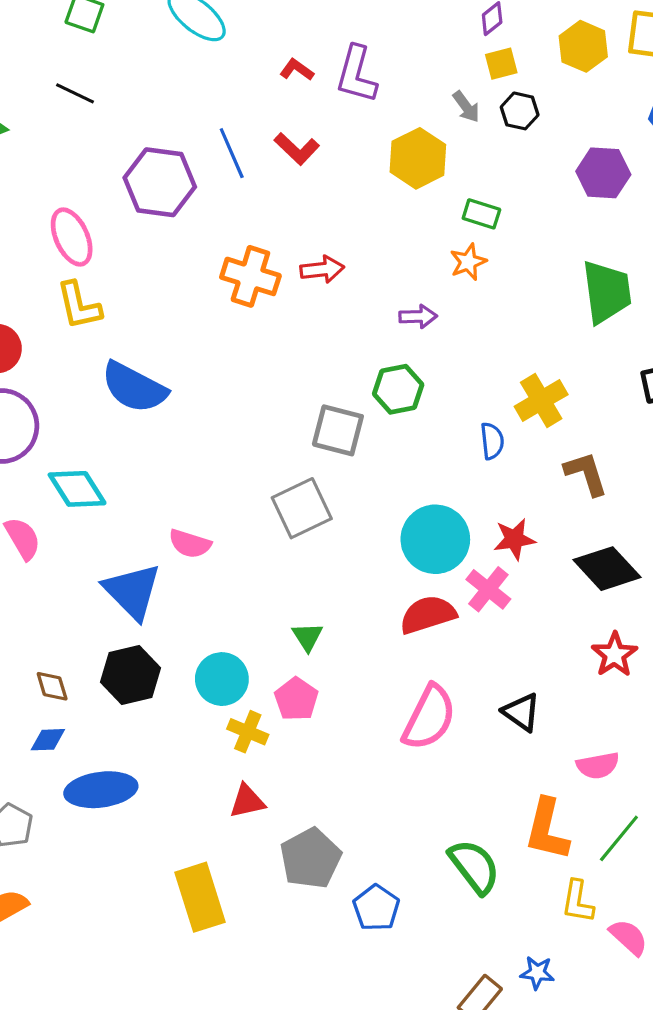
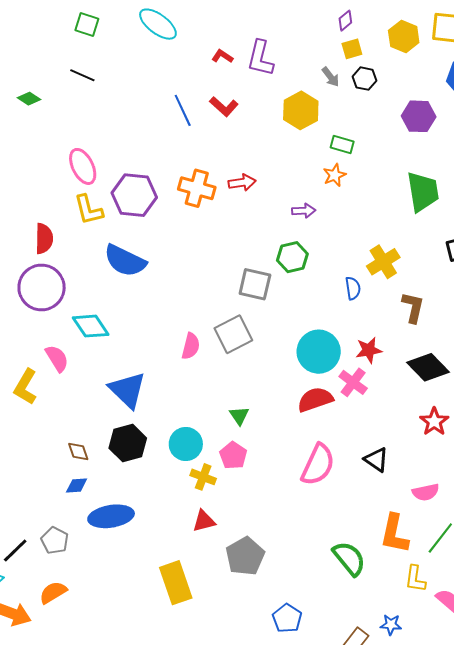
purple hexagon: (160, 182) -> (134, 195), moved
brown L-shape: (586, 474) -> (413, 307), turned 32
pink semicircle: (190, 544) -> (191, 346), moved, turned -92
blue pentagon: (376, 908) -> (287, 618), moved

